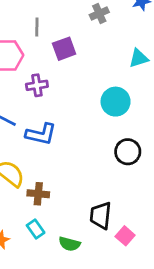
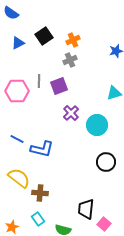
gray cross: (99, 13) -> (70, 60), moved
gray line: (37, 27) -> (39, 81), moved
purple cross: (37, 85) -> (71, 113), moved, turned -35

